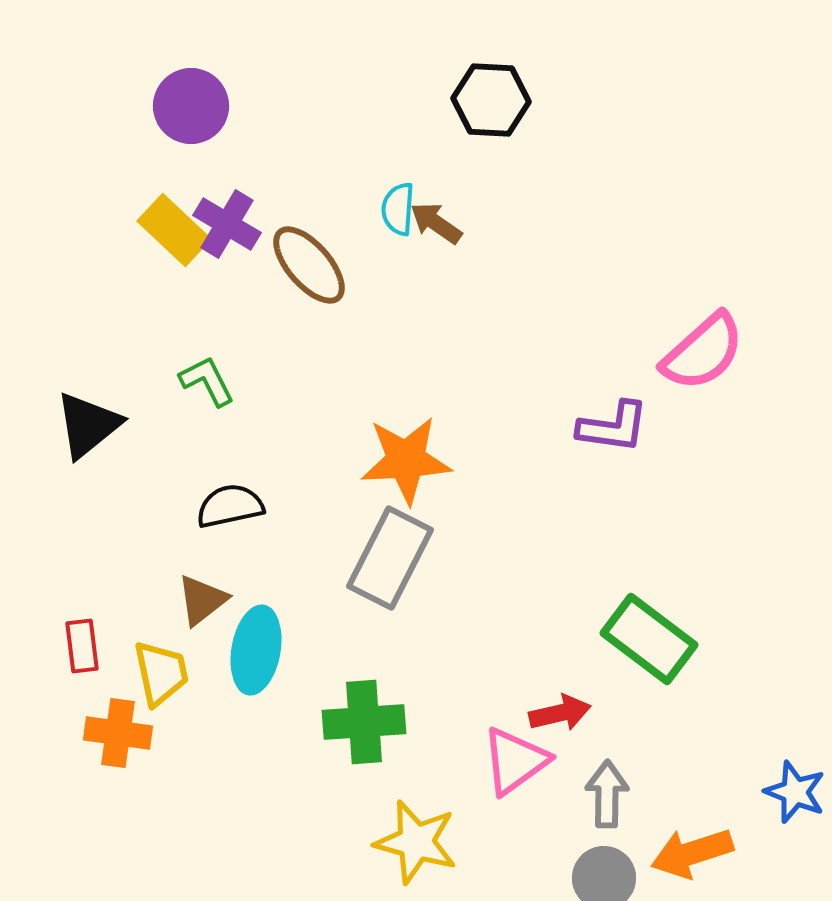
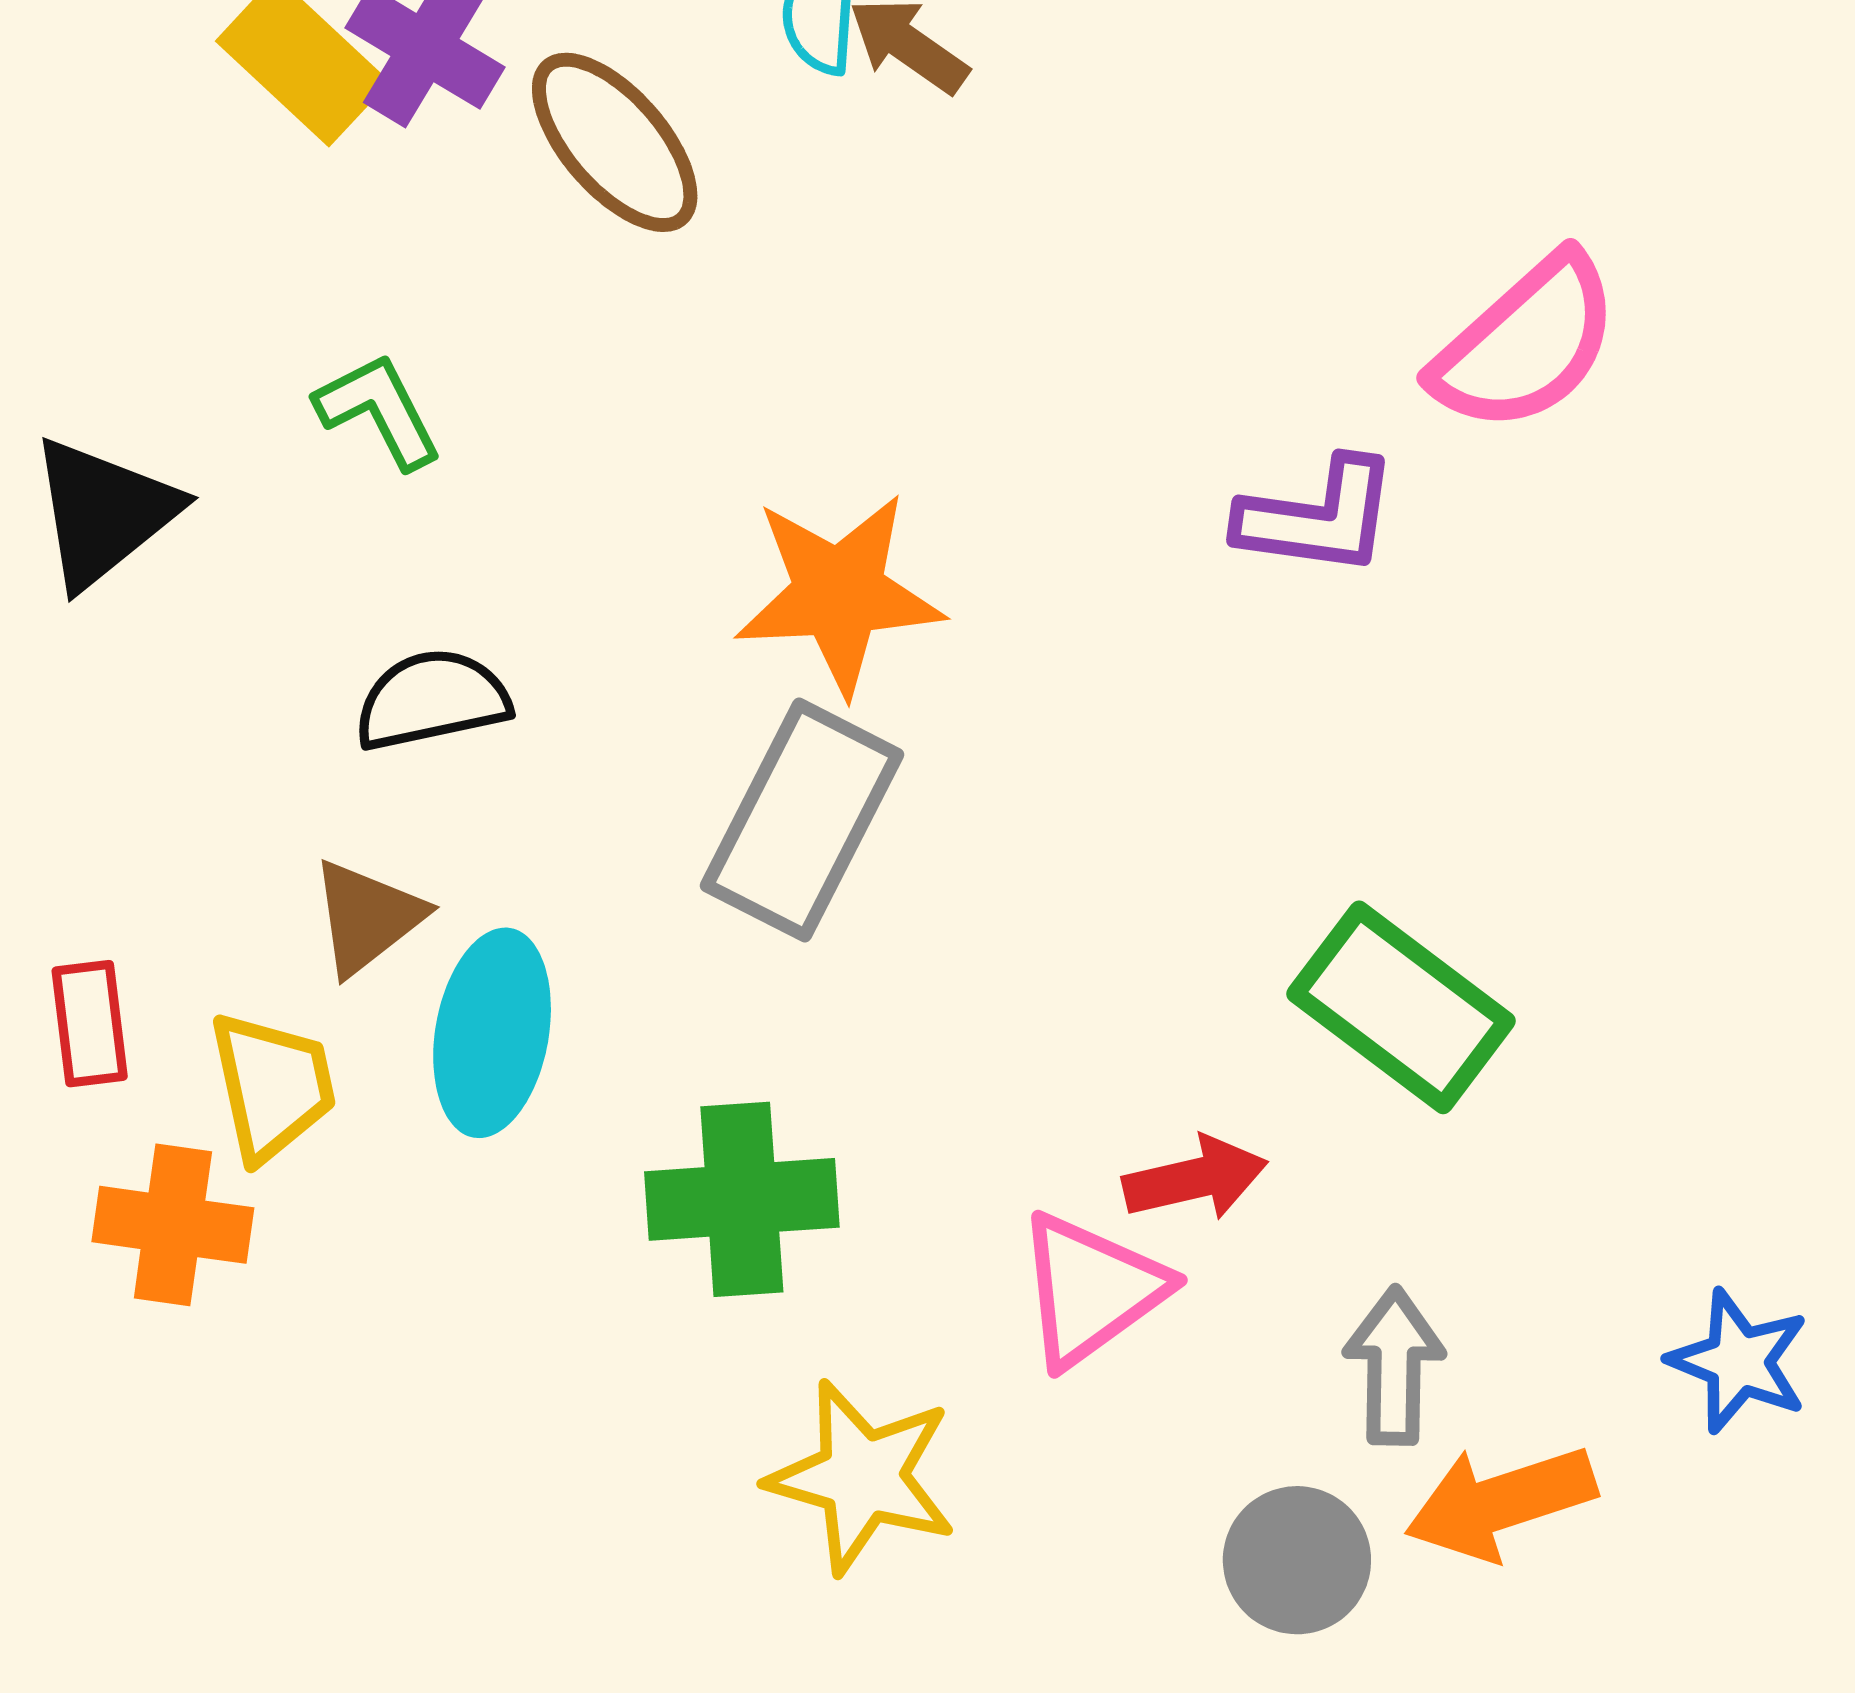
gray arrow: (607, 794) -> (1394, 1366), moved

